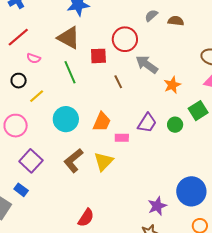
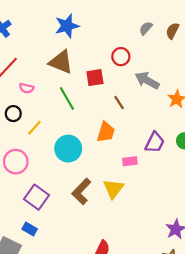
brown semicircle: (176, 21) -> (172, 31), turned -63
red circle: (125, 39) -> (121, 57), size x0.7
orange trapezoid: (102, 122) -> (106, 132), moved

